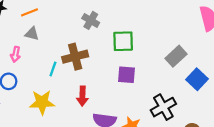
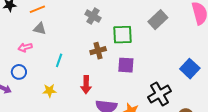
pink arrow: (16, 54) -> (25, 47), turned 64
gray rectangle: (176, 56) -> (158, 20), moved
brown cross: (75, 57) -> (98, 51), moved, size x0.7
yellow star: (42, 102) -> (49, 91), size x0.6

